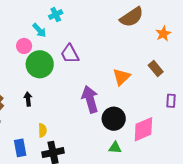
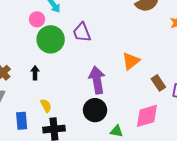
brown rectangle: (156, 68) -> (158, 83), moved
black circle: (114, 119) -> (95, 110), moved
yellow semicircle: (42, 130) -> (46, 106), turned -32

